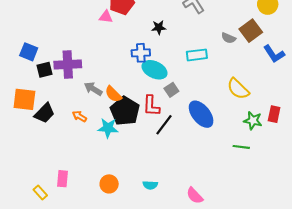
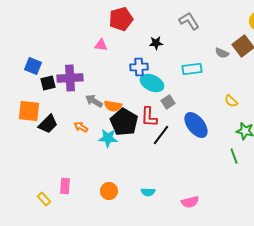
pink triangle: (106, 17) -> (101, 45), moved
yellow semicircle: (238, 89) -> (231, 101), size x0.6
orange semicircle: (113, 94) -> (113, 106), turned -36
green line: (241, 147) -> (234, 156), turned 63
pink semicircle: (195, 196) -> (190, 202), turned -60

